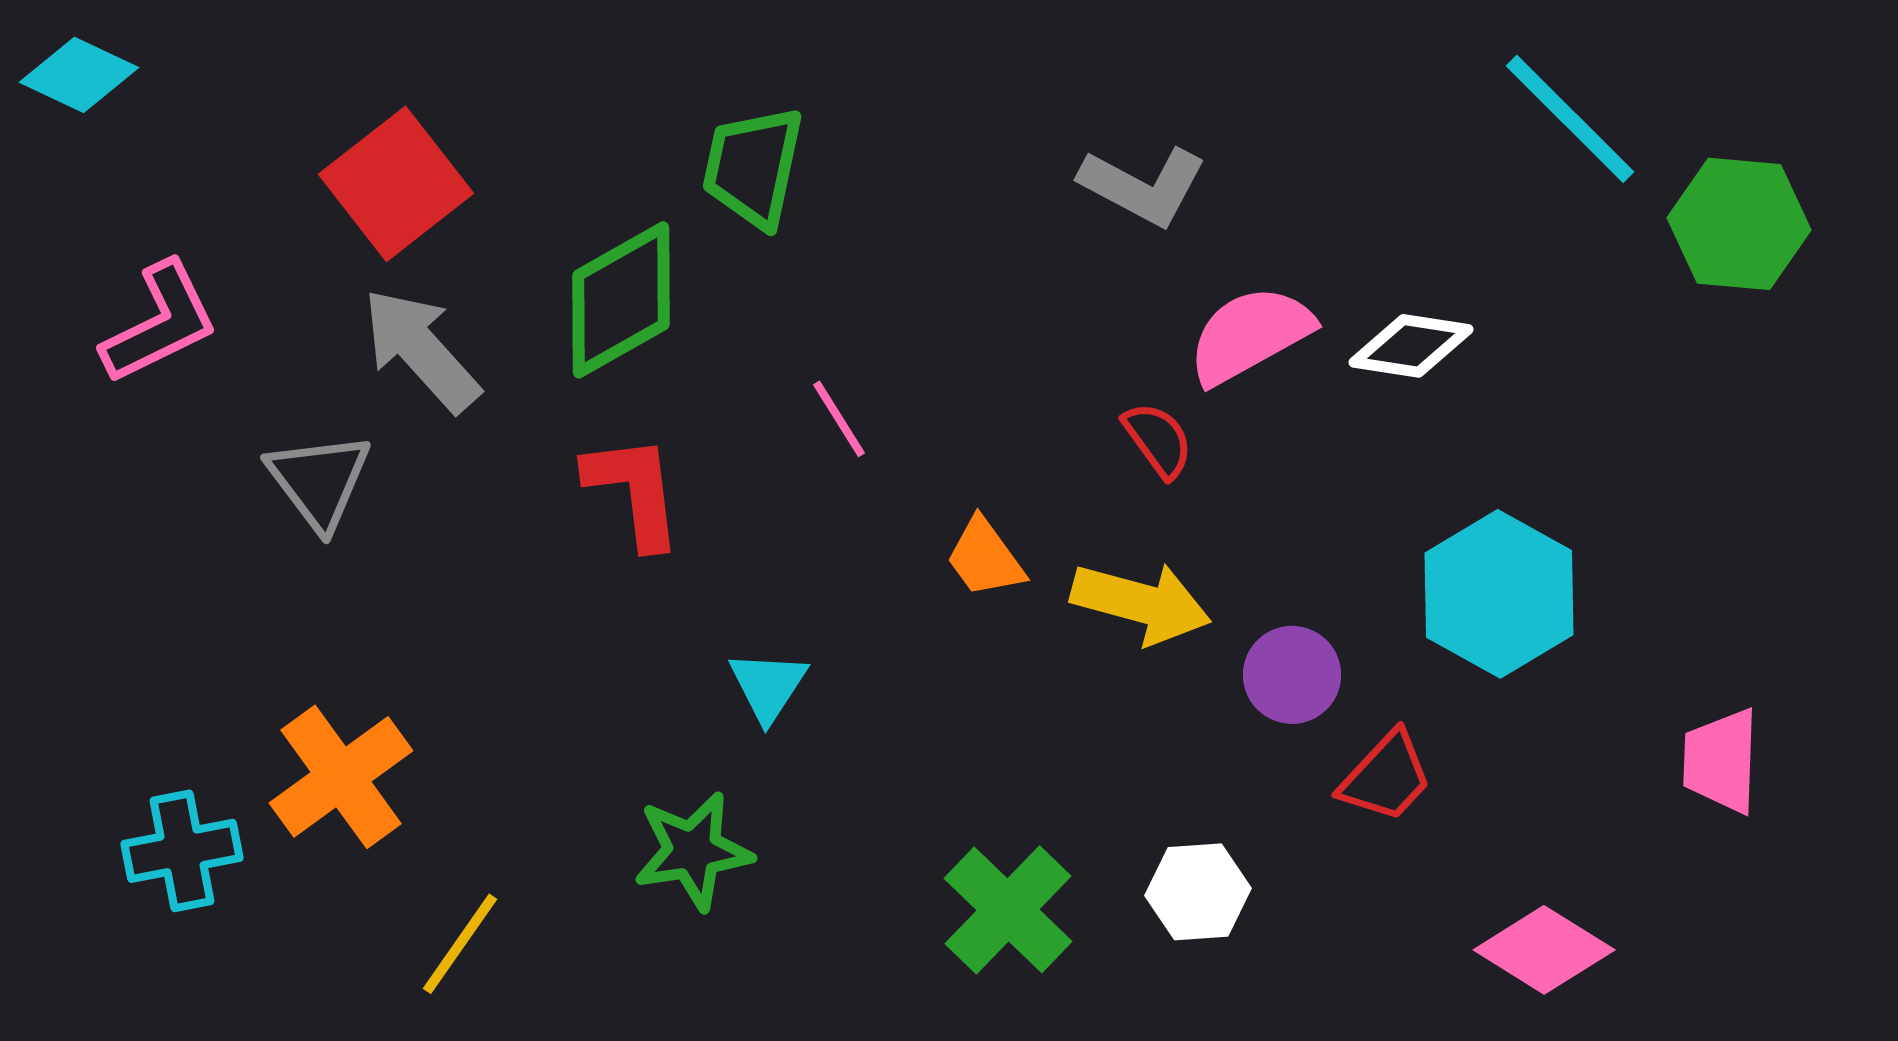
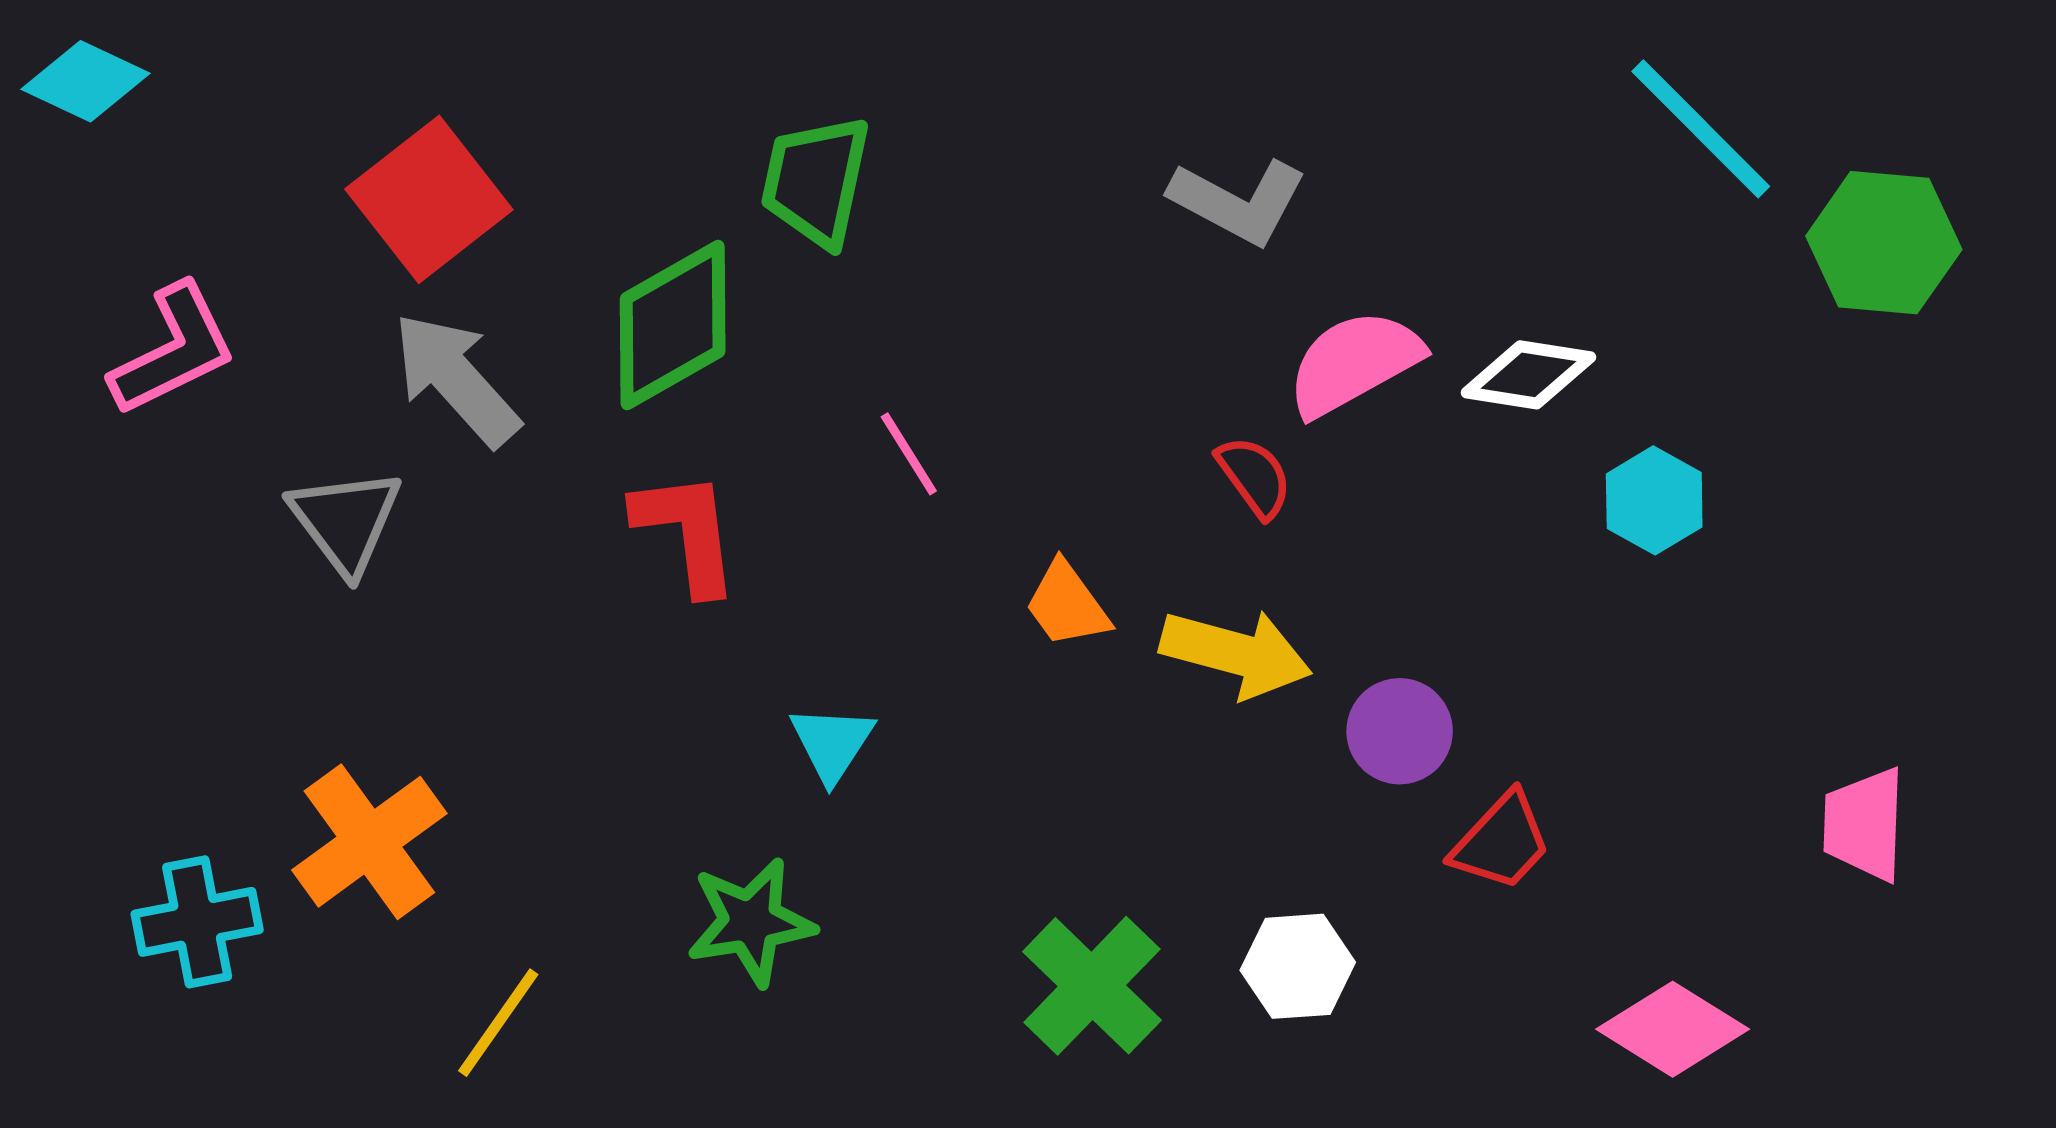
cyan hexagon: (1499, 594) -> (1654, 500), moved, size x0.6

